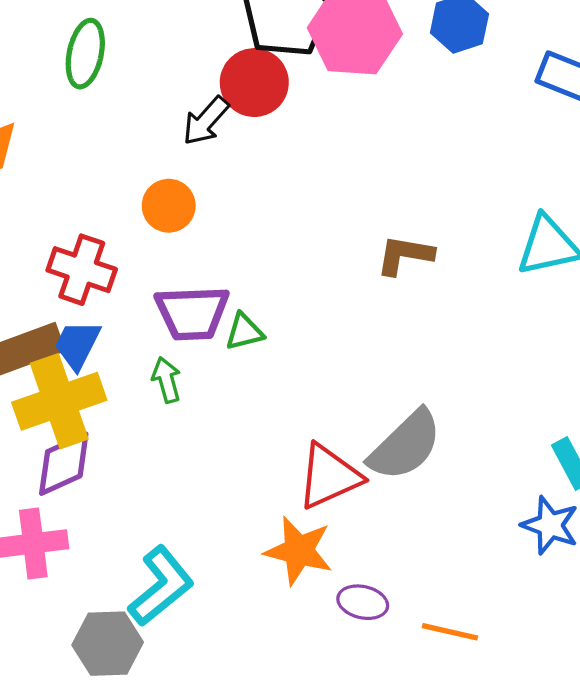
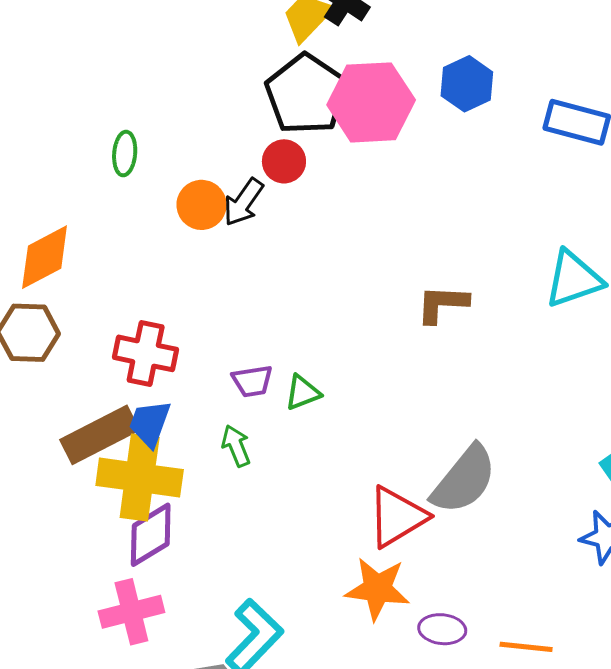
green ellipse: (85, 54) -> (125, 154), size x0.7
red circle: (254, 83) -> (284, 161), size x0.7
orange circle: (169, 206) -> (202, 205), moved
purple trapezoid: (192, 313) -> (252, 381), size x0.6
yellow cross: (59, 401) -> (140, 477), turned 34

